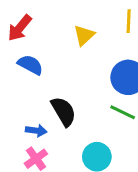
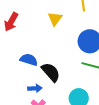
blue semicircle: (30, 65) -> (29, 60), moved

